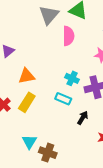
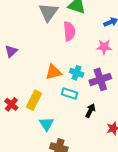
orange triangle: (26, 76) -> (53, 72), moved
cyan triangle: (29, 142) -> (46, 124), moved

